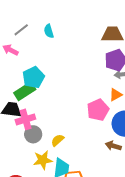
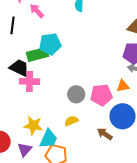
gray circle: (33, 134) -> (76, 94), moved
yellow semicircle: (58, 140) -> (71, 121), moved

